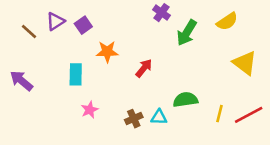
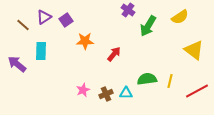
cyan rectangle: (76, 74) -> (41, 51), moved
pink star: (90, 110) -> (83, 90), moved
yellow line: (220, 114) -> (170, 81), moved

